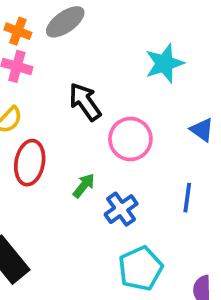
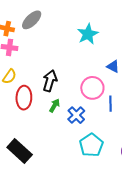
black arrow: (85, 102) -> (50, 81), moved, turned 60
pink circle: (130, 139) -> (92, 88), moved

